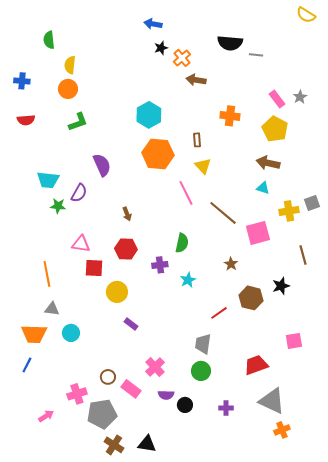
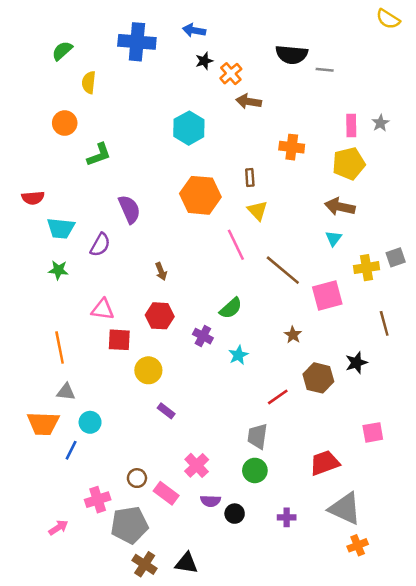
green semicircle: (49, 40) -> (62, 51), turned 54
blue cross: (22, 81) -> (137, 42), moved, size x1.8
orange circle: (68, 89) -> (65, 123), moved
pink rectangle: (277, 99) -> (351, 126), turned 36
cyan hexagon: (149, 115) -> (189, 128), moved
red semicircle: (26, 120) -> (33, 198), moved
yellow pentagon: (275, 129) -> (349, 164), turned 30
cyan triangle: (263, 188) -> (334, 238), turned 48
green star: (58, 206) -> (58, 270), moved
green semicircle: (182, 243) -> (231, 308), turned 36
purple cross: (160, 265) -> (203, 336), turned 35
blue line: (27, 365) -> (71, 450), moved

